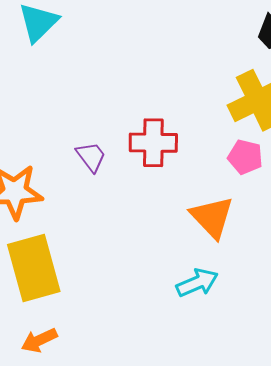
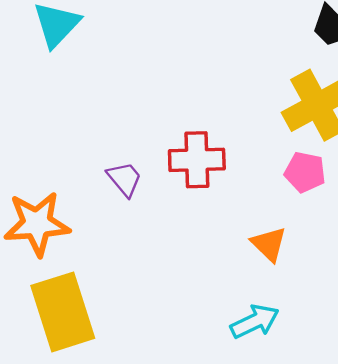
orange triangle: (212, 217) -> (269, 244), size x0.7

